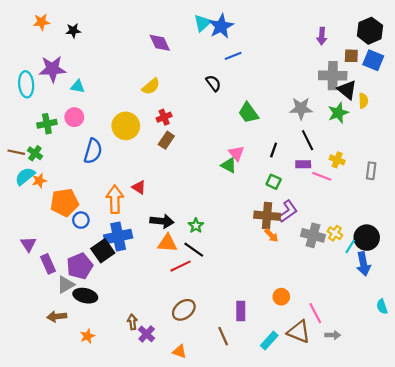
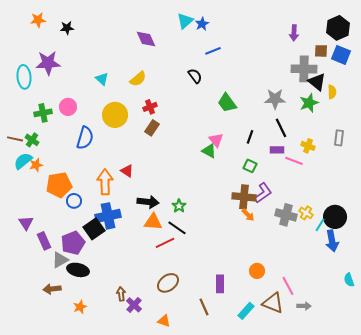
blue star: (221, 26) -> (202, 24), size x0.6
cyan triangle: (78, 86) -> (102, 79), moved, turned 32
gray rectangle: (371, 171) -> (339, 138), moved

